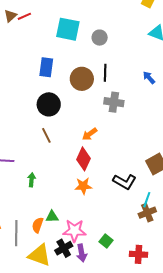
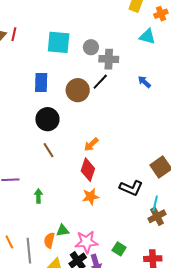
red line: (24, 16) -> (14, 34), turned -48
black line: (105, 73) -> (100, 82), turned 48
gray cross: (114, 102) -> (109, 59), moved

